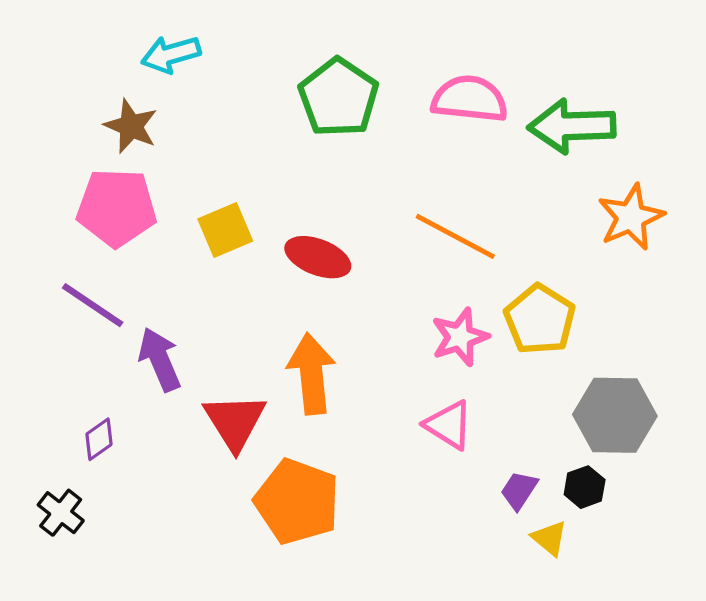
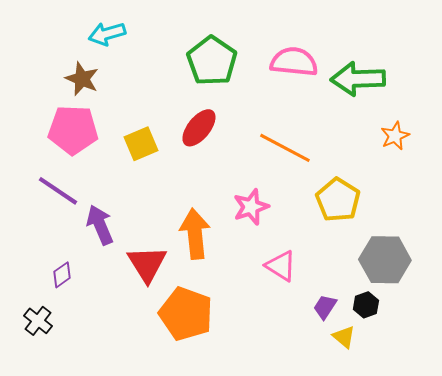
orange star: (631, 217) -> (395, 136), size x0.7
red ellipse: (318, 257) -> (199, 128), moved, turned -72
pink star: (460, 337) -> (251, 207), moved

